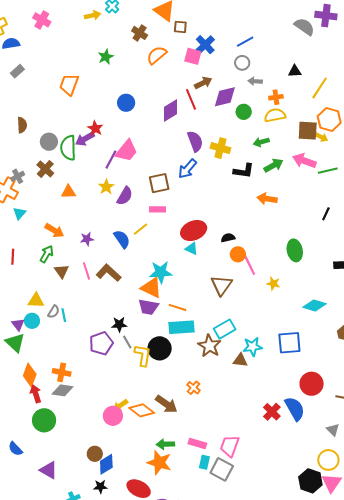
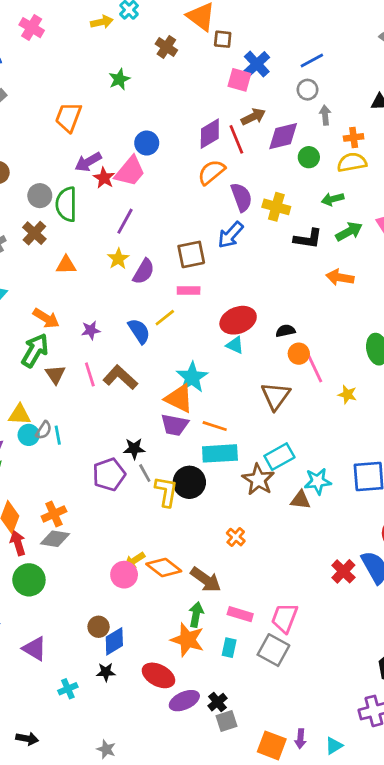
orange semicircle: (157, 55) -> (211, 172), moved
gray arrow: (255, 81) -> (325, 115), turned 80
purple diamond: (171, 111) -> (210, 134), moved
purple arrow: (85, 139) -> (88, 162), moved
pink trapezoid: (126, 151) -> (130, 171), moved
green arrow: (47, 254) -> (35, 350), size x1.4
cyan star: (161, 272) -> (192, 377), turned -30
cyan circle: (32, 321) -> (29, 435), moved
orange cross: (62, 372) -> (54, 514), turned -36
brown arrow: (166, 404) -> (206, 580), moved
green arrow: (165, 444) -> (196, 615), turned 102
cyan rectangle: (204, 462) -> (229, 648), moved

